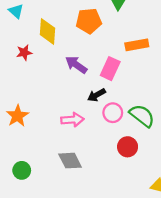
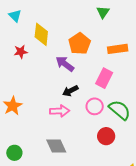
orange pentagon: (89, 21) -> (80, 44), moved, turned -30
pink rectangle: (110, 69) -> (104, 78), moved
black arrow: (97, 95) -> (70, 91), moved

